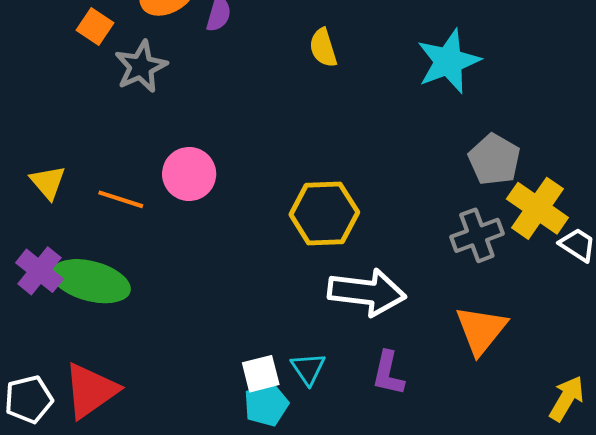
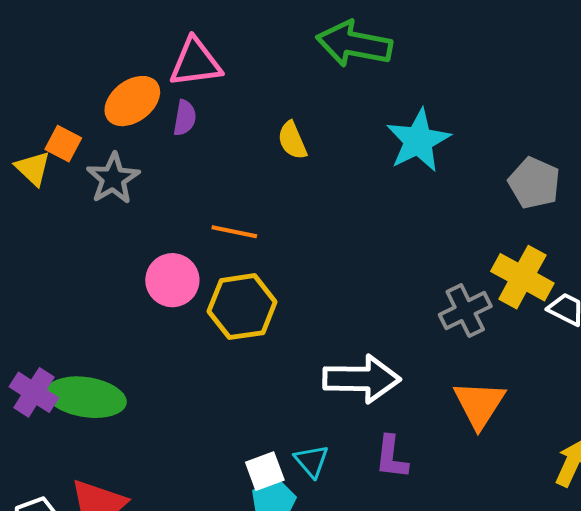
gray pentagon: (494, 159) -> (534, 183), moved
yellow triangle: (48, 182) -> (33, 168), moved
orange line: (121, 199) -> (234, 232), moved
yellow hexagon: (324, 213) -> (242, 307), moved

